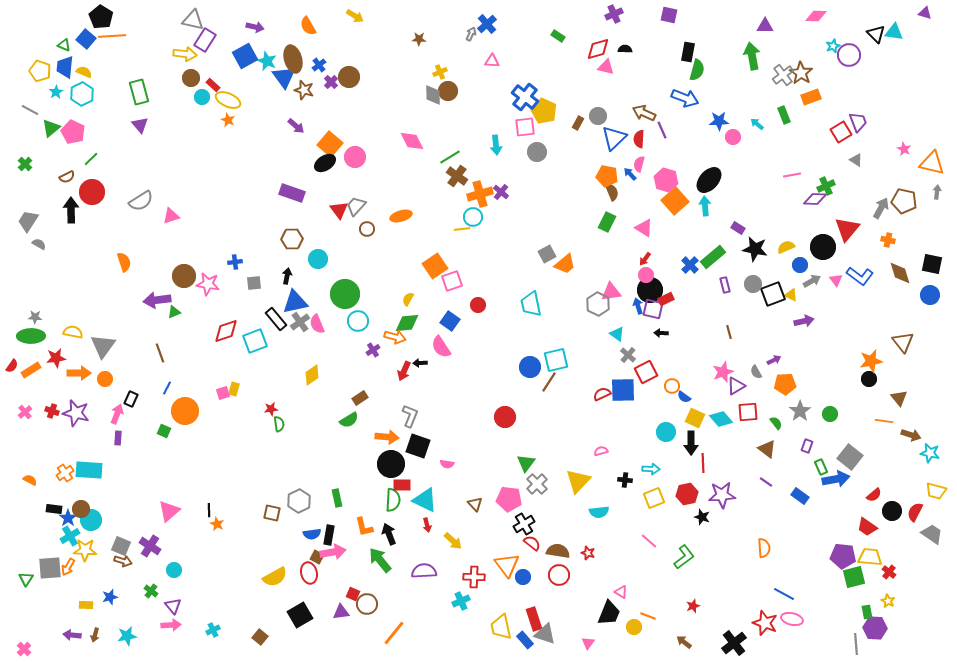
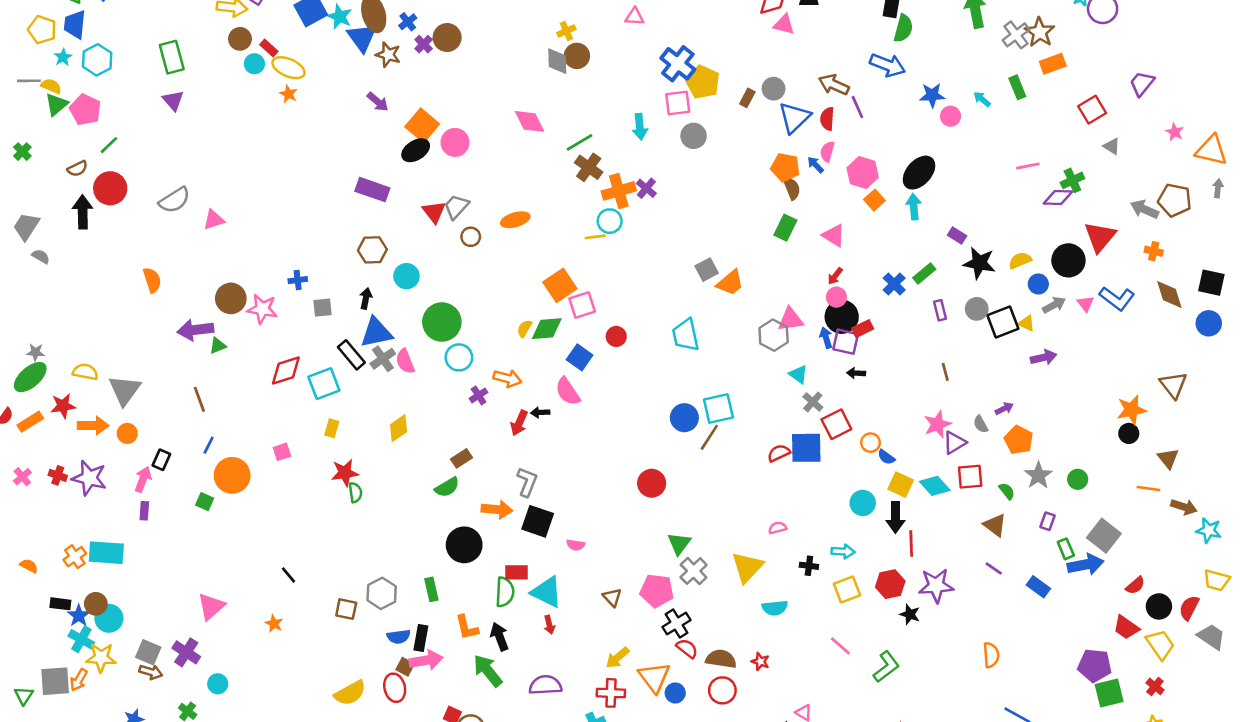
yellow semicircle: (84, 72) -> (51, 86), moved
gray line: (30, 110) -> (29, 81), turned -30
purple trapezoid: (858, 122) -> (1142, 83), moved, turned -120
orange square: (675, 201) -> (874, 200), size x0.6
gray arrow: (881, 208) -> (1145, 209), turned -95
green rectangle: (713, 257) -> (924, 273), size x0.7
green diamond: (407, 323) -> (547, 329), moved
green ellipse: (31, 336) -> (30, 377), turned -40
orange pentagon: (785, 384) -> (1019, 440), turned 30
yellow rectangle: (234, 389) -> (332, 428), moved
red star: (271, 409) -> (345, 473), size x1.5
black circle: (391, 464) -> (464, 545), moved
black line: (209, 510) -> (288, 575), moved, turned -40
cyan cross: (70, 536) -> (81, 639), turned -30
yellow arrow: (453, 541) -> (618, 658), moved, turned 96
yellow trapezoid: (870, 557) -> (1160, 644), moved, turned 50

